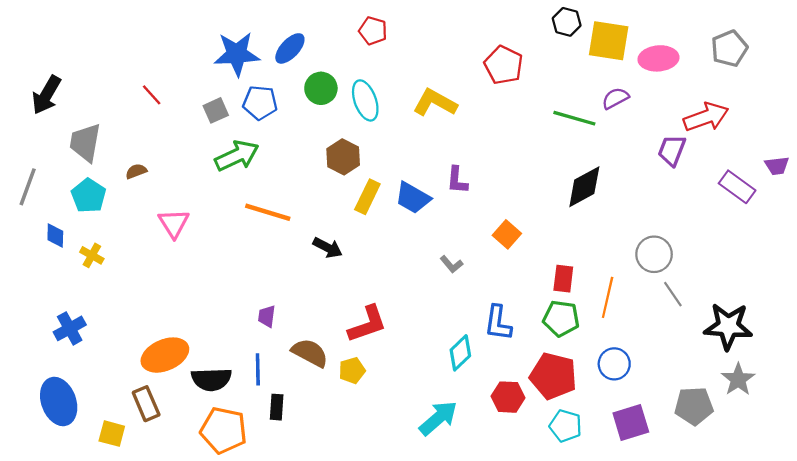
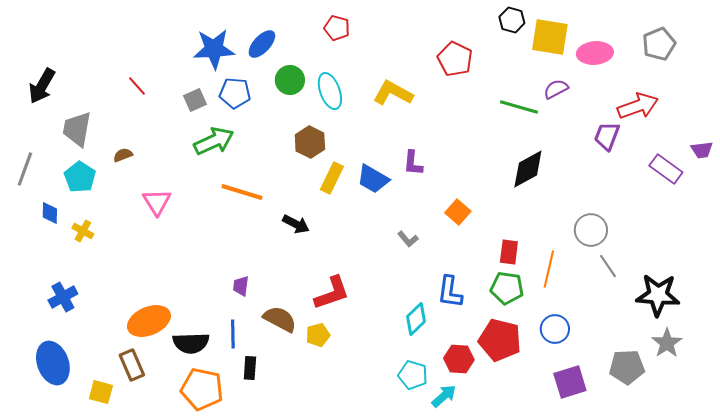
cyan arrow: (438, 418) -> (444, 396), moved, size x0.7
cyan pentagon: (566, 426) -> (413, 375), moved

